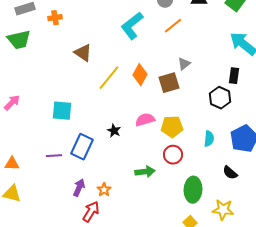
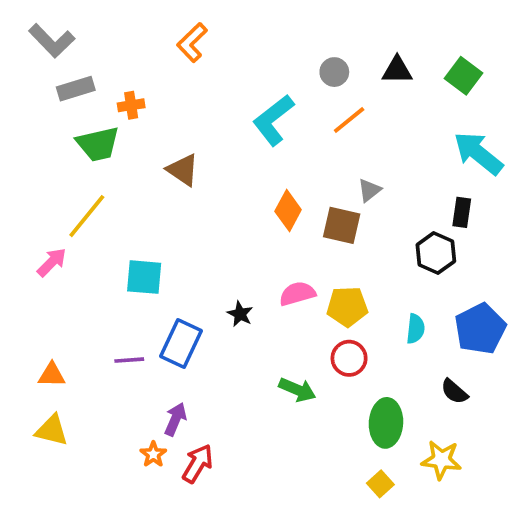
green trapezoid: (19, 40) -> (98, 144), moved
yellow line: (109, 78) -> (87, 216), moved
brown square: (169, 83) -> (342, 225), turned 30
green arrow: (145, 172) -> (297, 390), turned 30
orange star: (104, 190) -> (153, 454), moved

